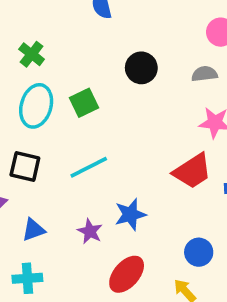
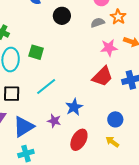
black circle: (141, 68) -> (62, 16), moved
green square: (84, 103) -> (36, 52), turned -35
blue triangle: (33, 230) -> (24, 127), size x1.6

